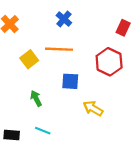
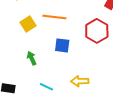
yellow arrow: (93, 108) -> (80, 81), moved, turned -36
cyan line: (43, 131) -> (46, 87), moved

